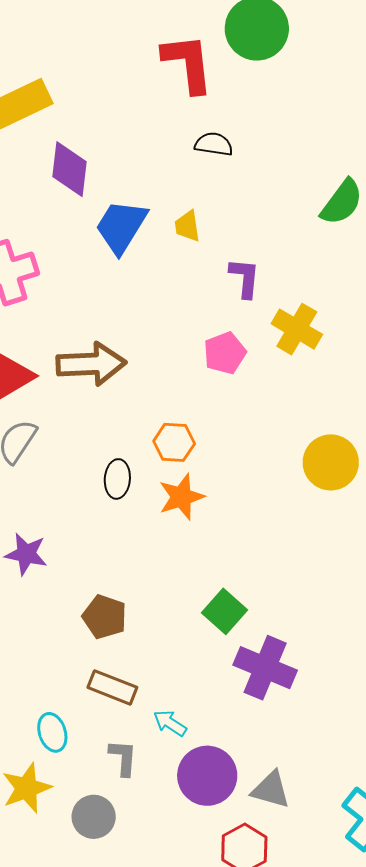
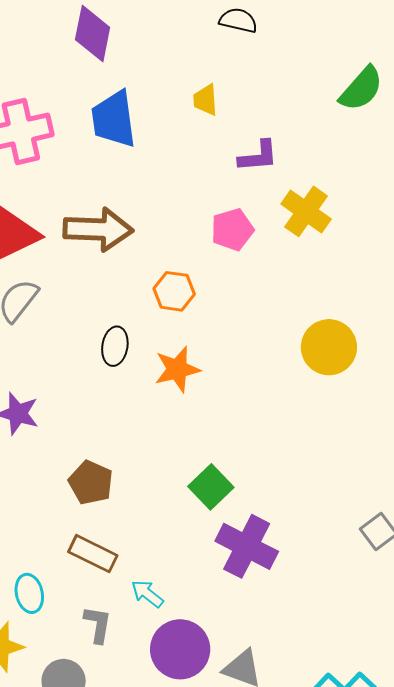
blue trapezoid: (121, 226) -> (114, 119), moved, turned -44
purple L-shape: (245, 278) -> (258, 156), turned 75
orange hexagon: (174, 442) -> (174, 291), moved

